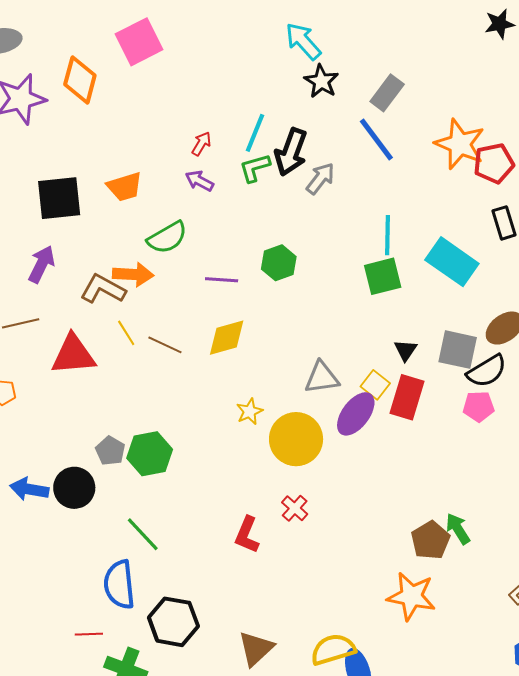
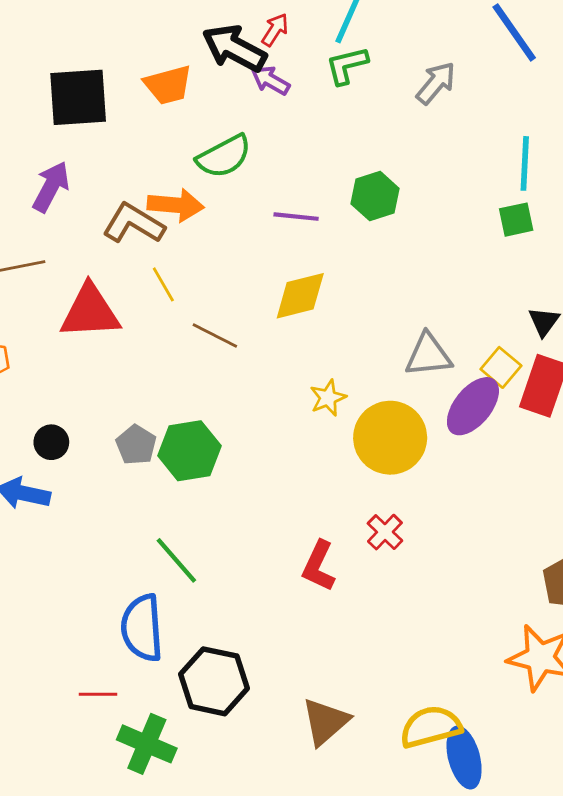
black arrow: (291, 152) -> (234, 48), moved, turned 96
green square: (383, 276) -> (516, 220), size x0.7
brown line: (165, 345) -> (215, 336), moved
black circle: (74, 488) -> (51, 442), moved, size x0.6

